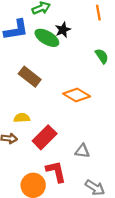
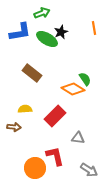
orange line: (98, 13) -> (94, 28), moved
green semicircle: (102, 56) -> (85, 79), moved
red rectangle: (45, 137) -> (55, 116), moved

